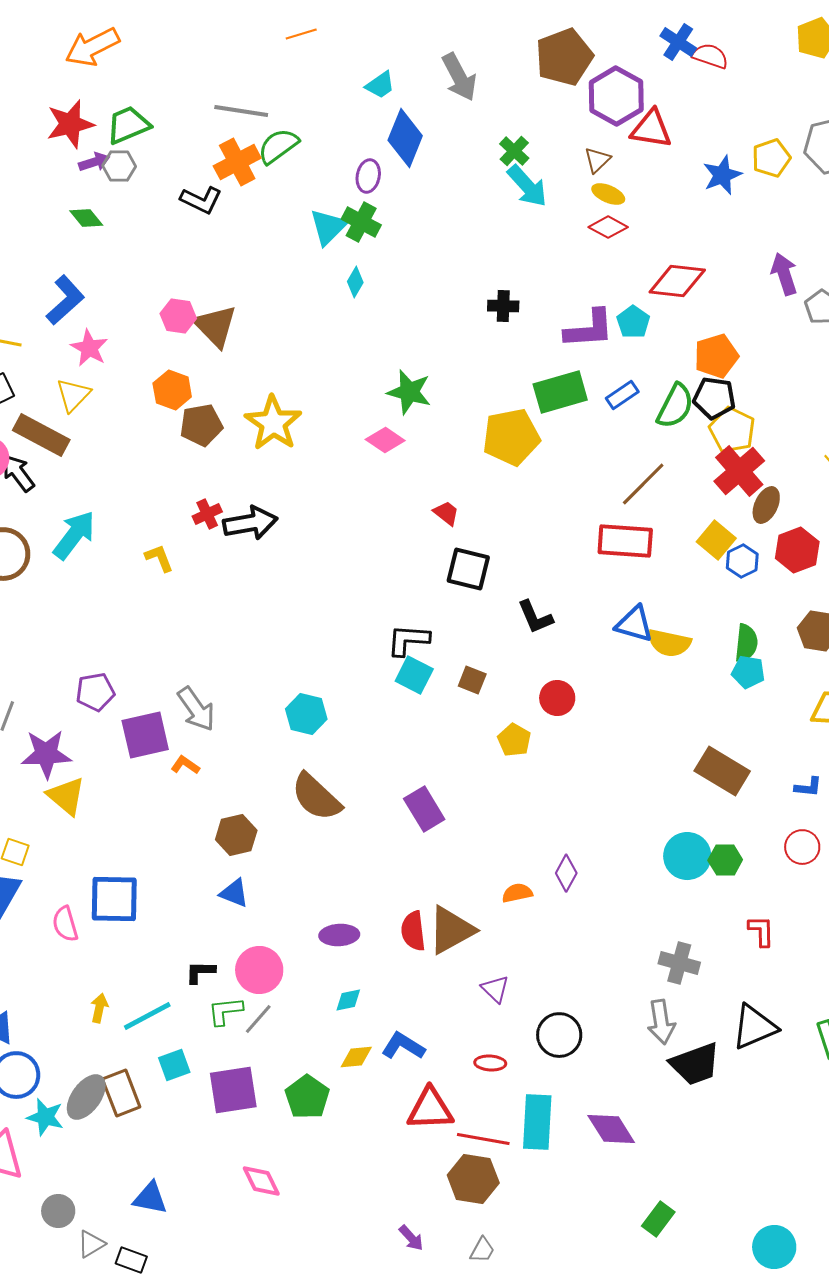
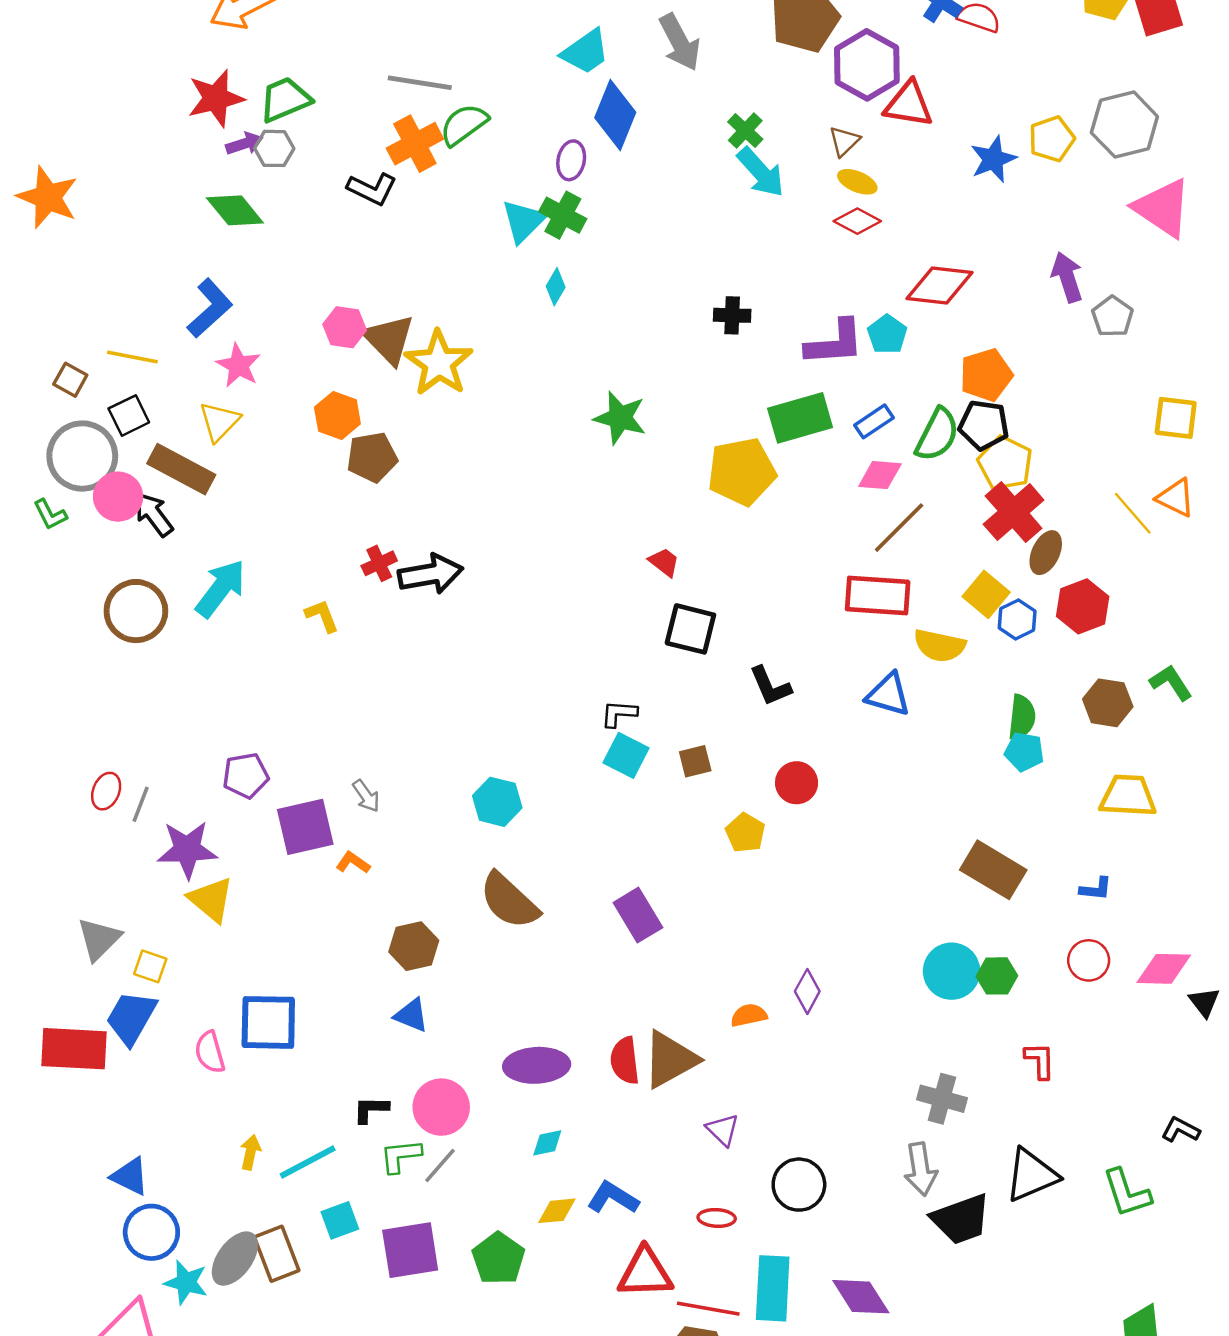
cyan trapezoid: (380, 85) -> (585, 52), size x1.4
green diamond: (86, 218) -> (235, 210), size x1.4
yellow star: (273, 423) -> (439, 363), moved
pink diamond: (385, 440) -> (880, 475), moved, turned -30
black L-shape: (408, 640) -> (619, 714), size x0.7
yellow semicircle: (669, 643) -> (940, 646), moved
brown square: (472, 680) -> (695, 761), turned -36
gray arrow: (196, 709) -> (366, 796), size x0.6
purple ellipse: (339, 935) -> (537, 1065), size x1.4

